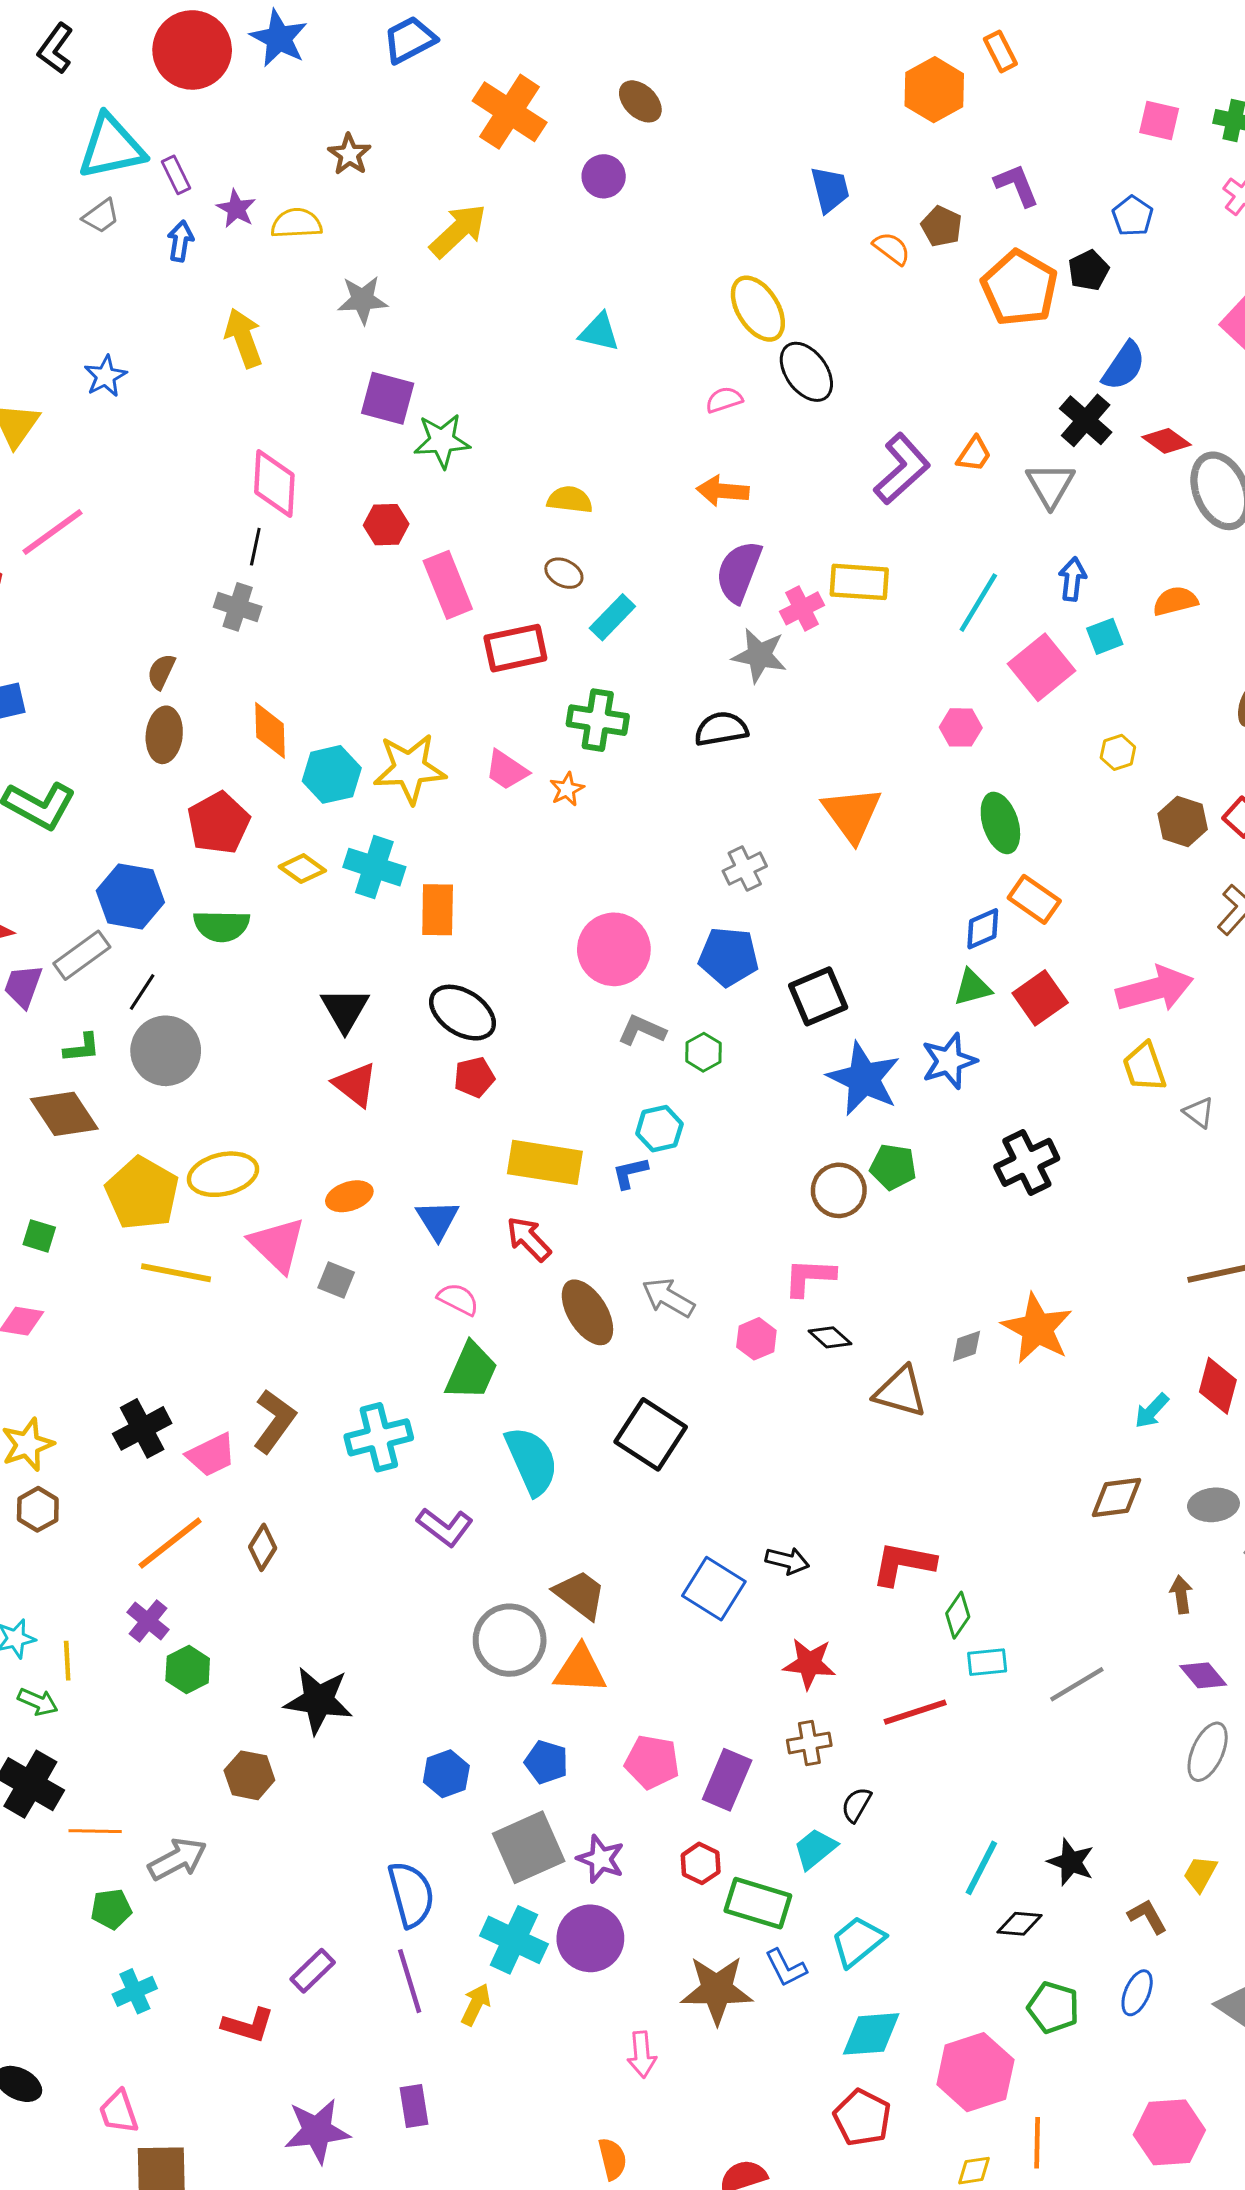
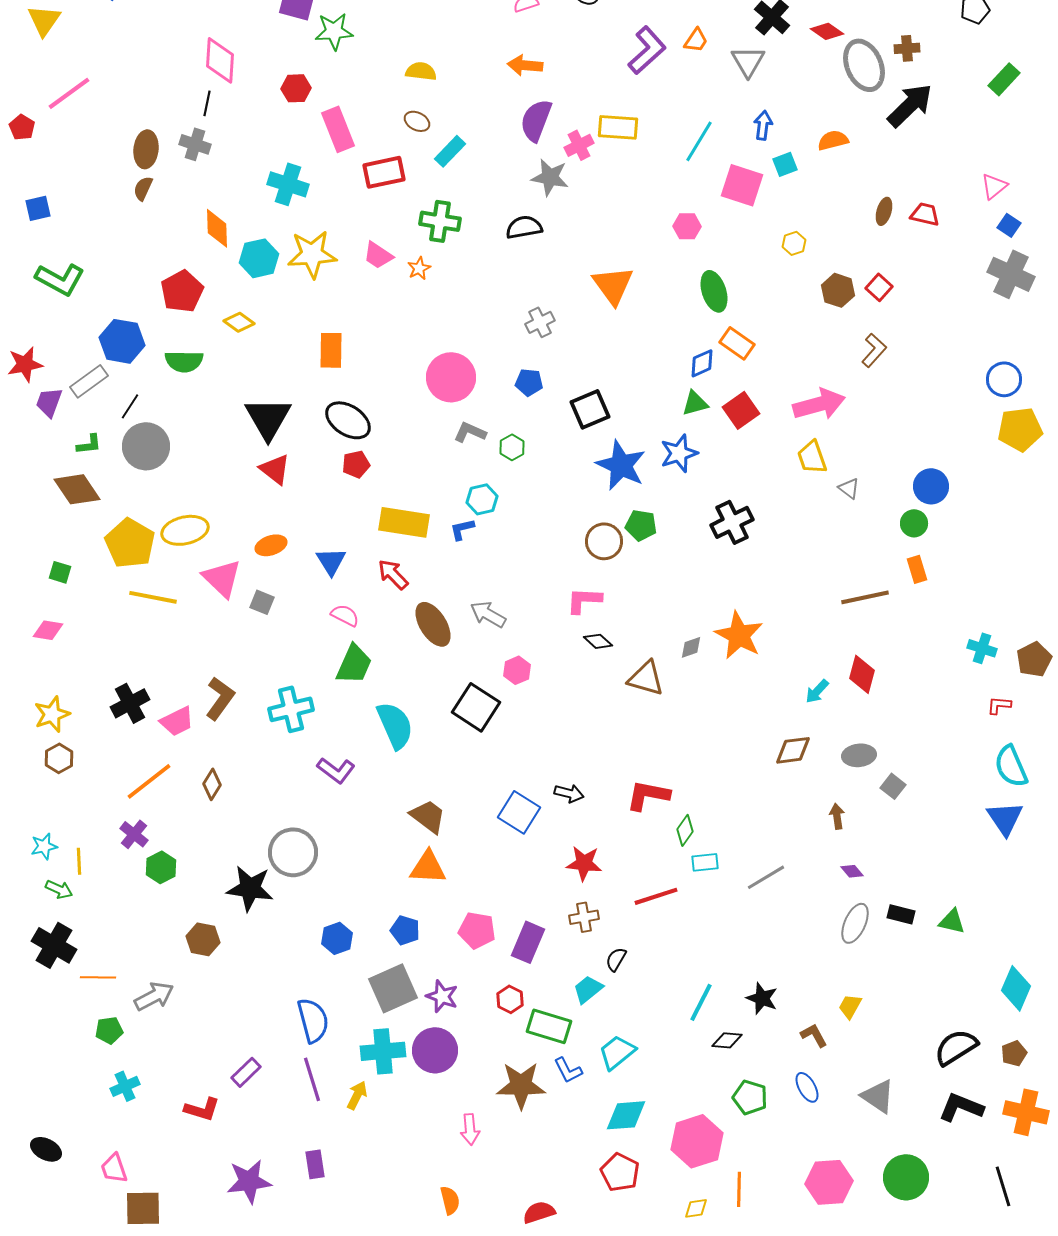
pink square: (1042, 667) -> (742, 185), turned -33
brown ellipse: (164, 735) -> (146, 149), moved
cyan cross: (374, 867) -> (288, 184), moved
blue pentagon: (729, 957) -> (529, 382), size x0.7
black triangle: (345, 1010) -> (268, 418), size x1.4
pink hexagon: (756, 1339) -> (517, 670), moved
gray circle: (510, 1640) -> (293, 852), moved
purple diamond: (1203, 1675) -> (852, 871), size x0.7
cyan cross: (514, 1940) -> (383, 1051), turned -30
blue ellipse: (1137, 1993) -> (807, 1087), turned -52

